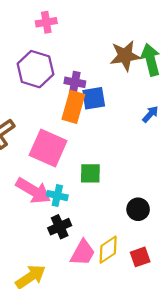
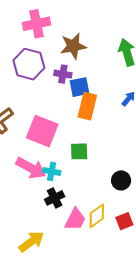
pink cross: (46, 22) -> (36, 24), size x1.5
brown star: (125, 56) -> (73, 46), moved
orange rectangle: (73, 107) -> (87, 106), moved

